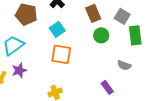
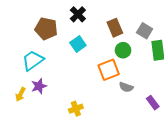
orange square: (61, 54) -> (109, 70), moved, turned -30
gray semicircle: (124, 65) -> (126, 87), moved
purple rectangle: (107, 87) -> (153, 103), moved

